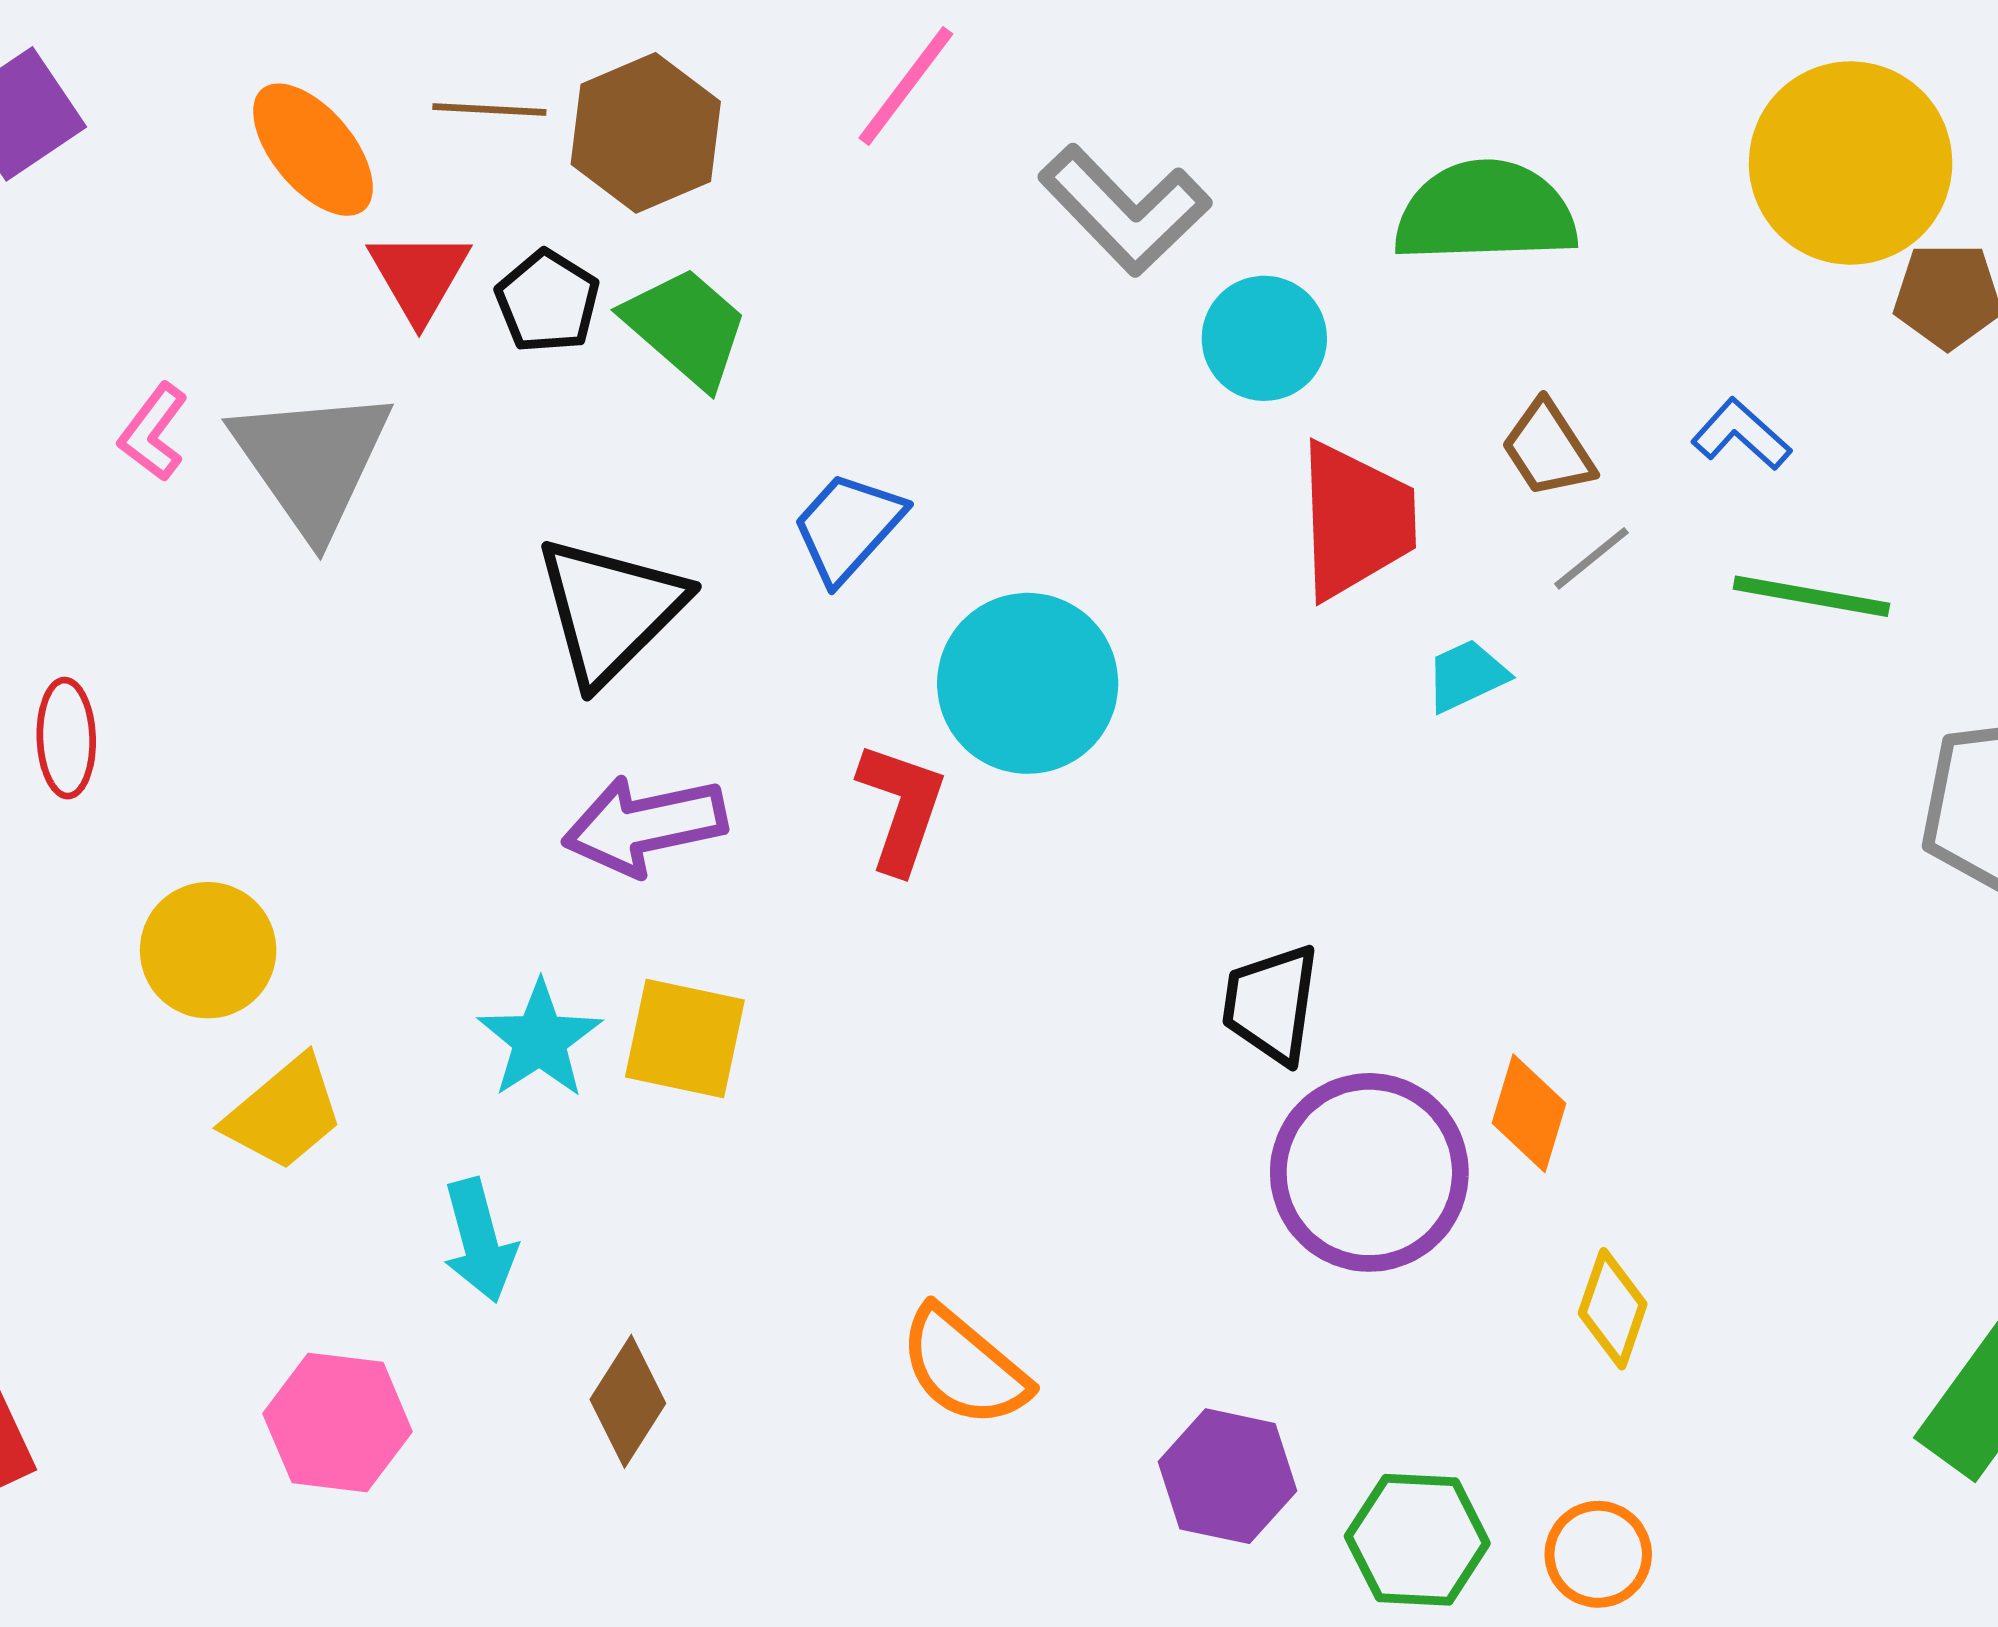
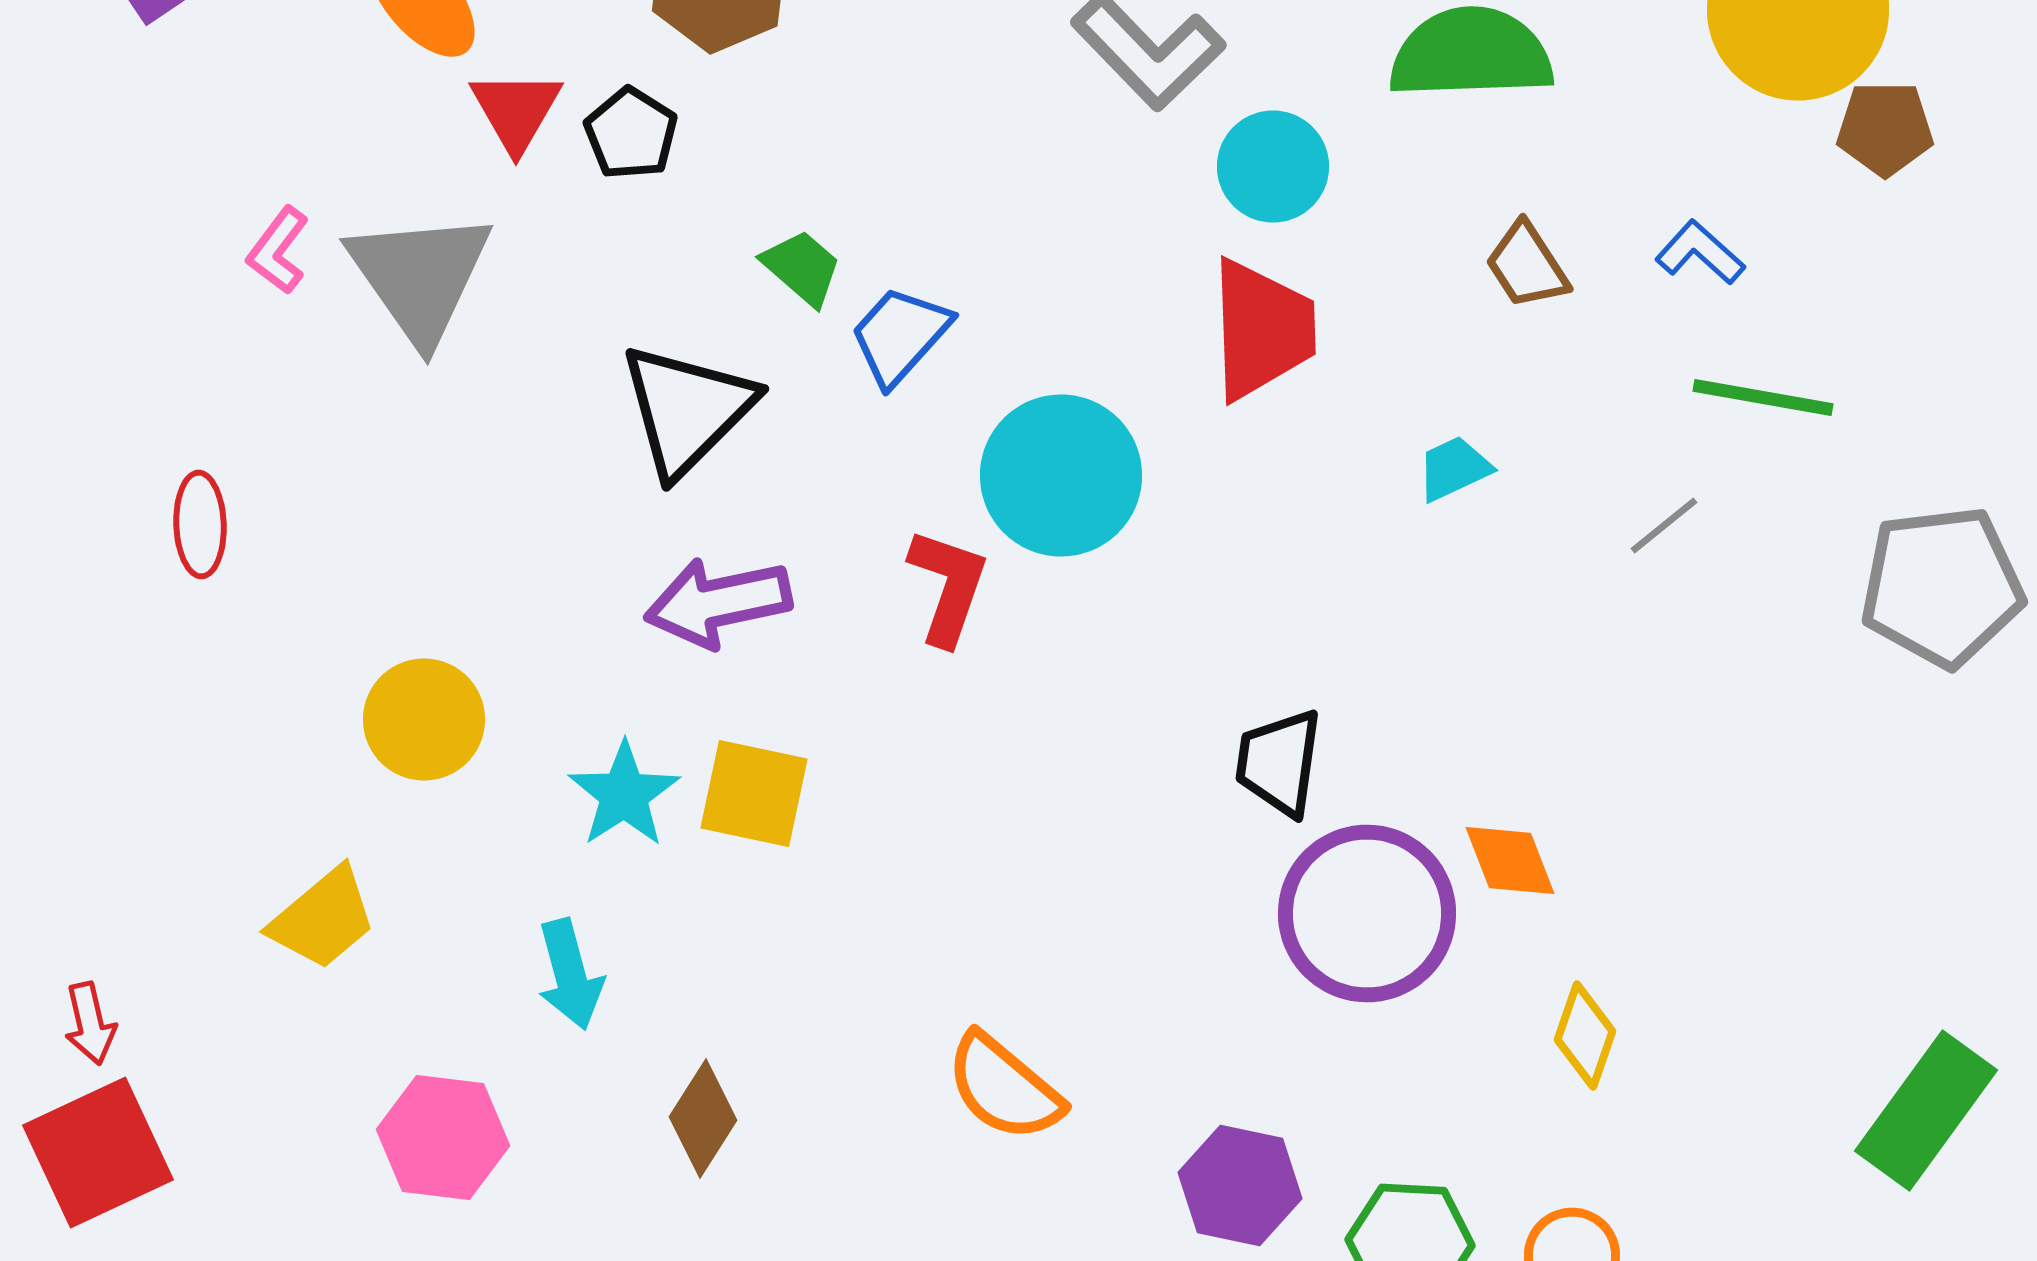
green trapezoid: (686, 327) -> (802, 268), moved, size x0.7
red trapezoid: (1356, 520) -> (1262, 330), moved
gray line: (1592, 558) -> (1664, 526), moved
yellow circle: (208, 950) -> (424, 720), moved
yellow trapezoid: (284, 1113) -> (323, 918), moved
orange diamond: (1529, 1113) -> (1510, 860), turned -38

